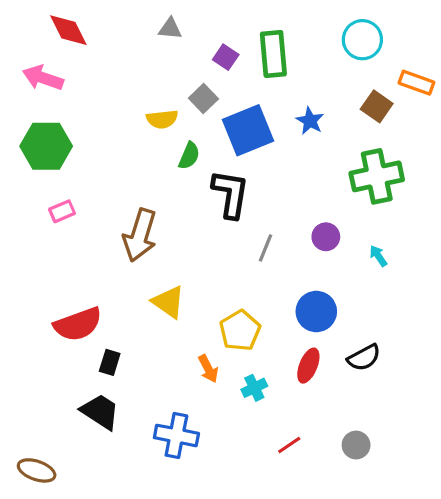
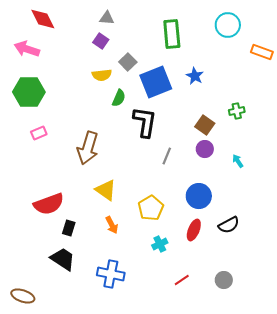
purple square: (226, 57) -> (101, 41), moved
brown square: (377, 106) -> (205, 125), moved
green cross: (377, 176) -> (237, 111), size x0.5
orange arrow: (208, 369) -> (112, 225), moved

